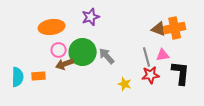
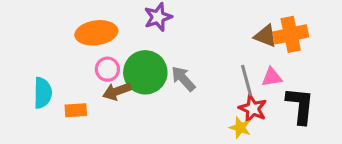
red star: (151, 75) -> (253, 109), turned 30
cyan semicircle: (18, 77) -> (43, 93), moved
yellow star: (125, 84) -> (240, 128), moved

